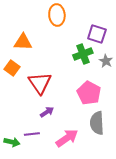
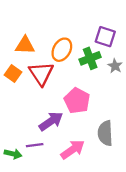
orange ellipse: (57, 15) -> (62, 50), moved, turned 35
red triangle: (40, 83) -> (41, 74), moved
pink pentagon: (89, 93) -> (77, 101), moved
purple arrow: (47, 112) -> (51, 121), size x1.6

